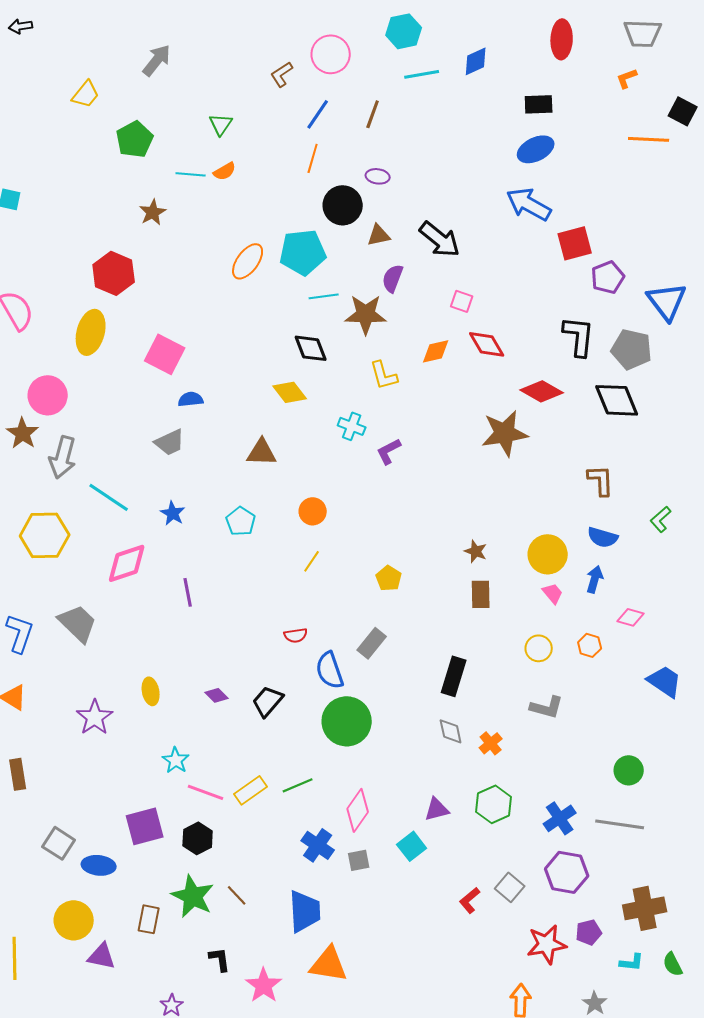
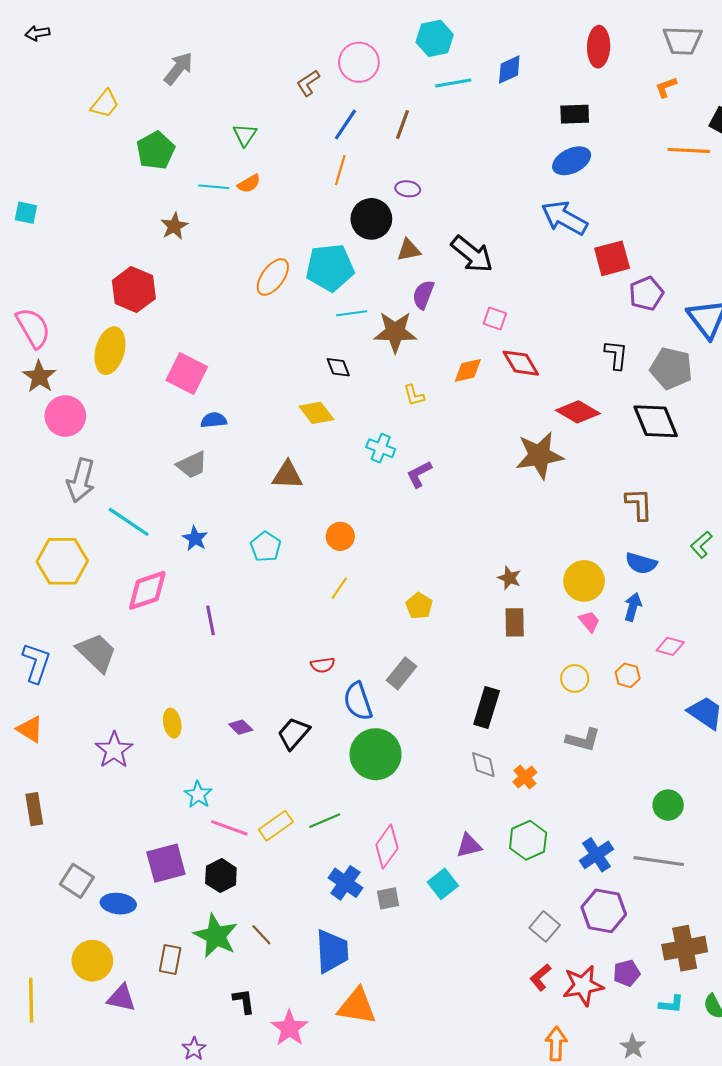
black L-shape: (579, 336) -> (616, 355), size x0.7
black diamond: (311, 348) -> (338, 367), size x0.7
yellow L-shape: (384, 375) -> (414, 395), size x0.7
brown star: (23, 433) -> (39, 377), moved
red L-shape: (470, 900) -> (540, 977), moved

